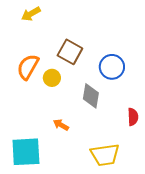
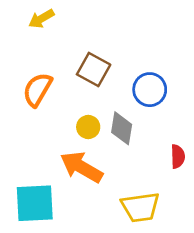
yellow circle: (52, 78) -> (88, 127), moved
orange arrow: (61, 125) -> (82, 167), size x2.0

